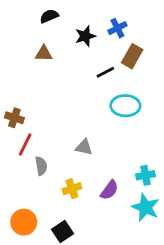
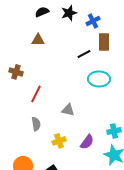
black star: (85, 36) -> (69, 13), moved
brown rectangle: (132, 56) -> (104, 42), turned -30
brown cross: (14, 118) -> (16, 72), moved
red line: (25, 145) -> (36, 94), moved

